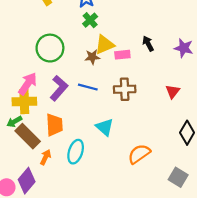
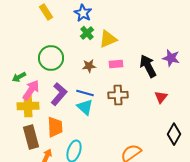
black arrow: (148, 44) -> (148, 66), moved, size x1.6
yellow triangle: (105, 45) -> (108, 39), moved
green arrow: (14, 122) -> (19, 77), moved
cyan triangle: (105, 127) -> (85, 107), moved
brown rectangle: (28, 136) -> (31, 137), turned 30

